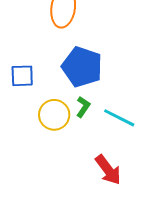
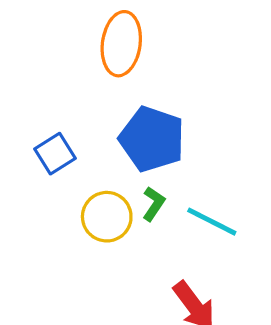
blue square: (22, 76) -> (55, 154), turned -30

